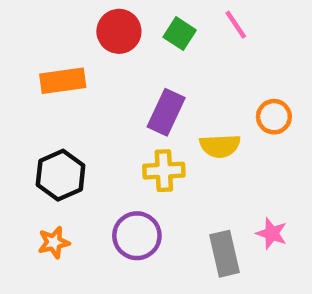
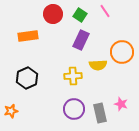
purple rectangle: (166, 112) -> (81, 40), moved
orange circle: (274, 117) -> (122, 52), size x1.5
purple circle: (137, 236) -> (74, 109), moved
orange star: (54, 242) -> (11, 111), moved

